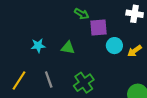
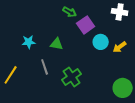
purple square: (99, 28) -> (86, 25), turned -30
gray line: (49, 79) -> (45, 67), moved

